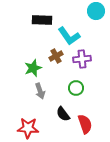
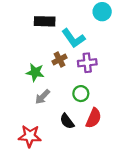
green star: (33, 68) -> (35, 72), turned 30
gray arrow: (40, 91) -> (43, 97), turned 63
red semicircle: (85, 124) -> (94, 118), moved, turned 42

